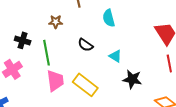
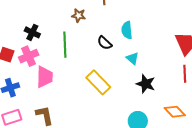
cyan semicircle: (109, 18) -> (127, 30), moved
black cross: (23, 40) -> (32, 32), moved
pink trapezoid: (55, 81) -> (45, 77), moved

